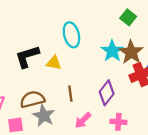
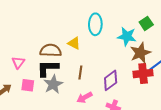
cyan star: (112, 51) -> (127, 36), moved, turned 30
black L-shape: (27, 57) -> (48, 68), moved
brown semicircle: (32, 99) -> (51, 50), moved

